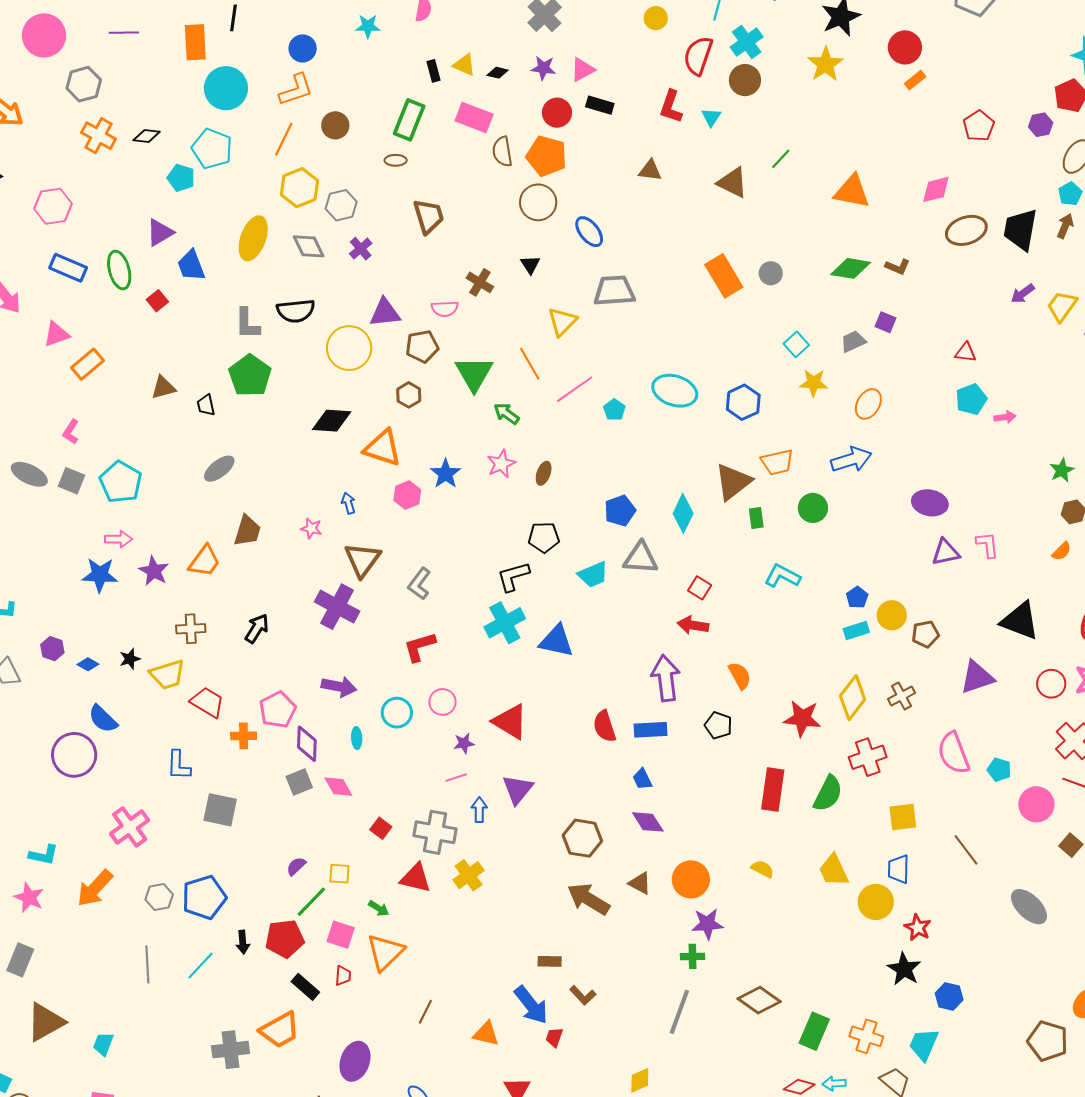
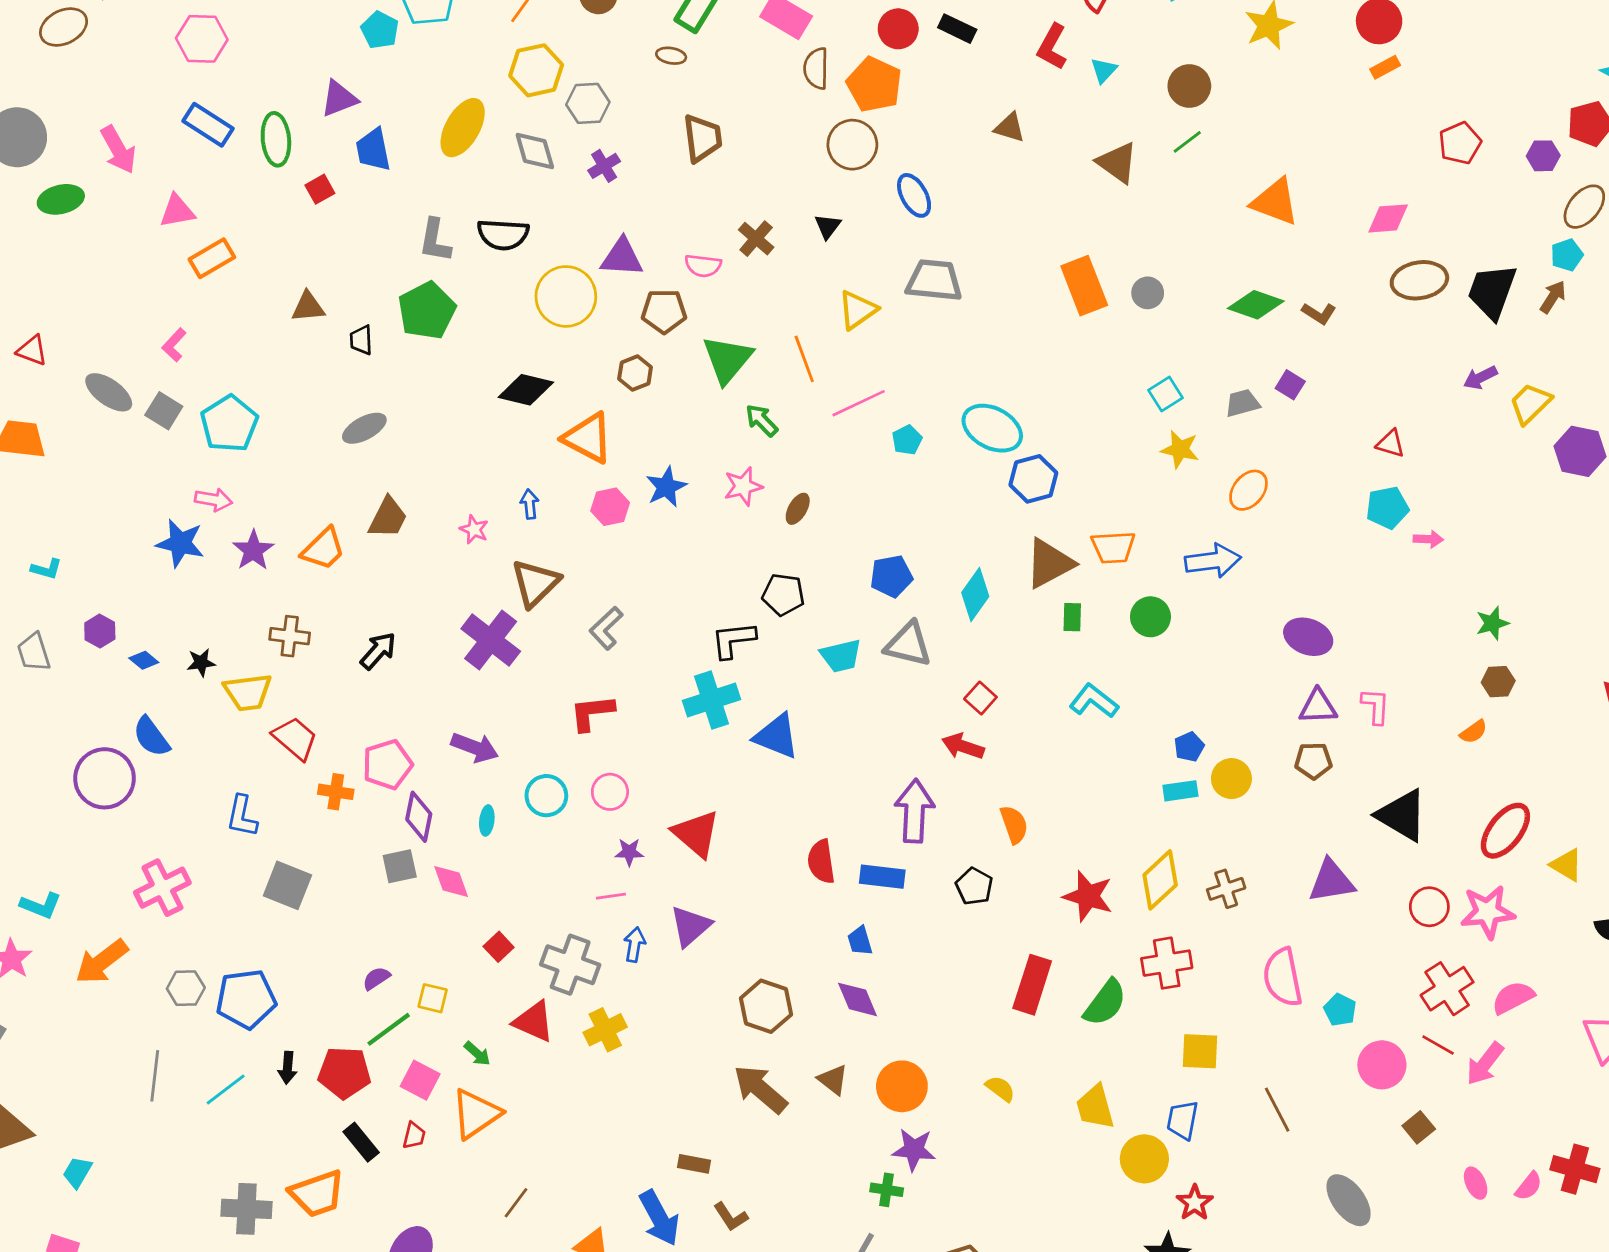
brown circle: (745, 80) -> (1189, 86), moved
blue hexagon: (743, 402) -> (1033, 479), moved
brown pentagon: (925, 634) -> (1313, 761), moved

